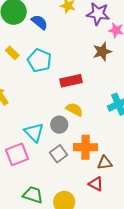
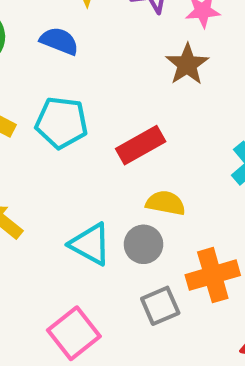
blue semicircle: (39, 22) -> (59, 41), moved
cyan triangle: (34, 132) -> (90, 244), moved
gray square: (58, 154) -> (160, 306), turned 30

